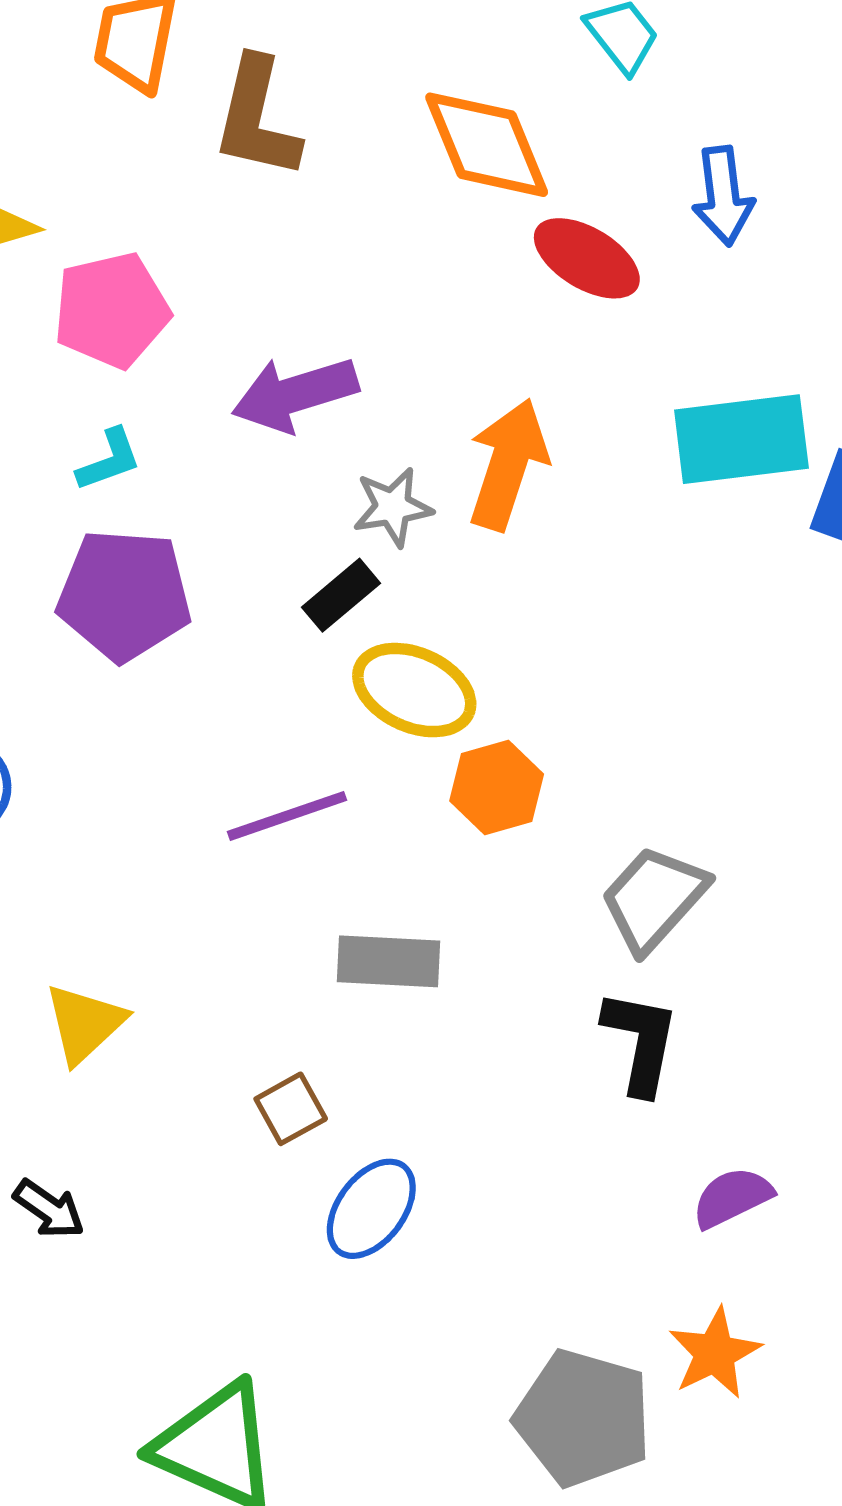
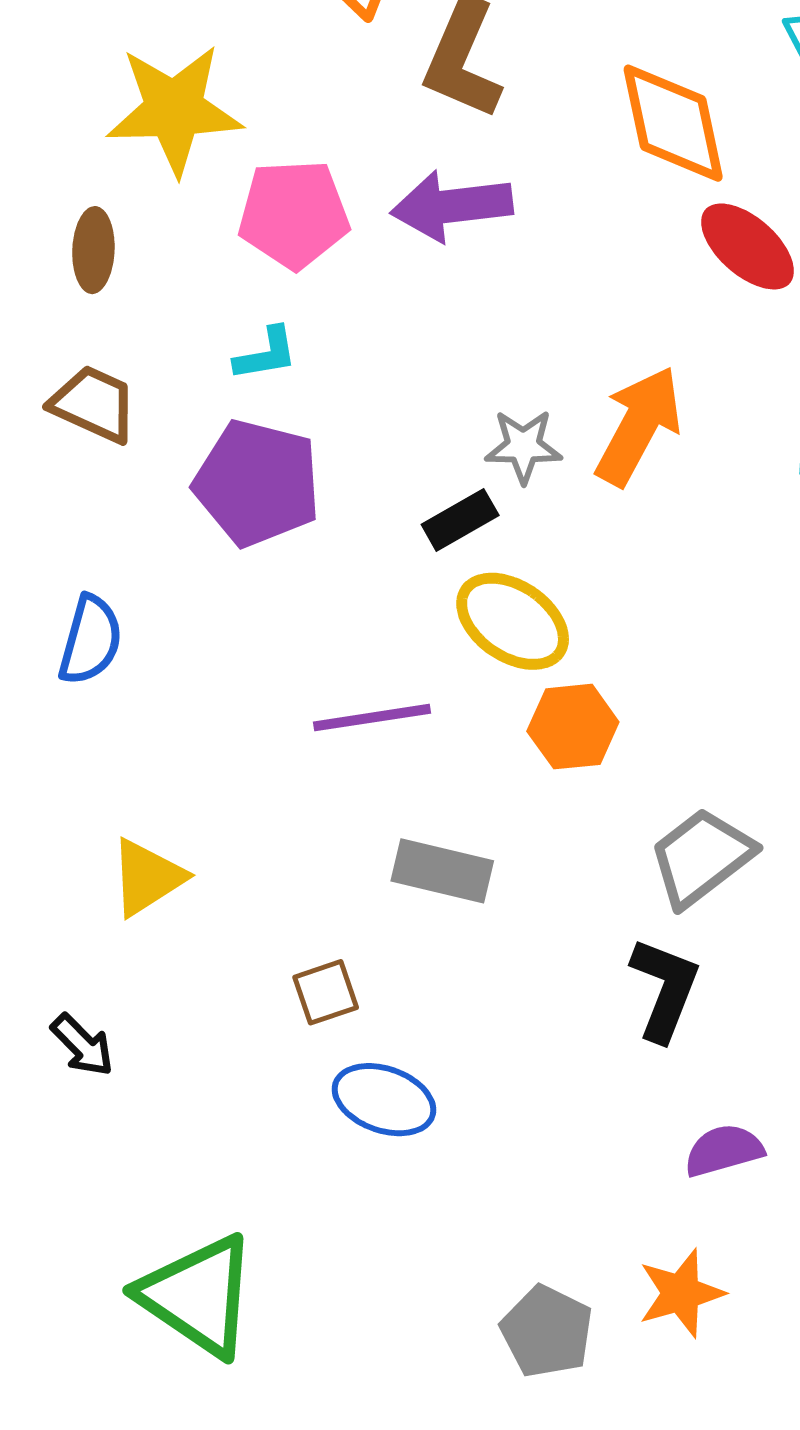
purple arrow: (295, 394) -> (452, 206), moved
blue ellipse: (371, 1209) -> (384, 1100), turned 62
gray pentagon: (583, 1418) -> (547, 1331), size x0.7

